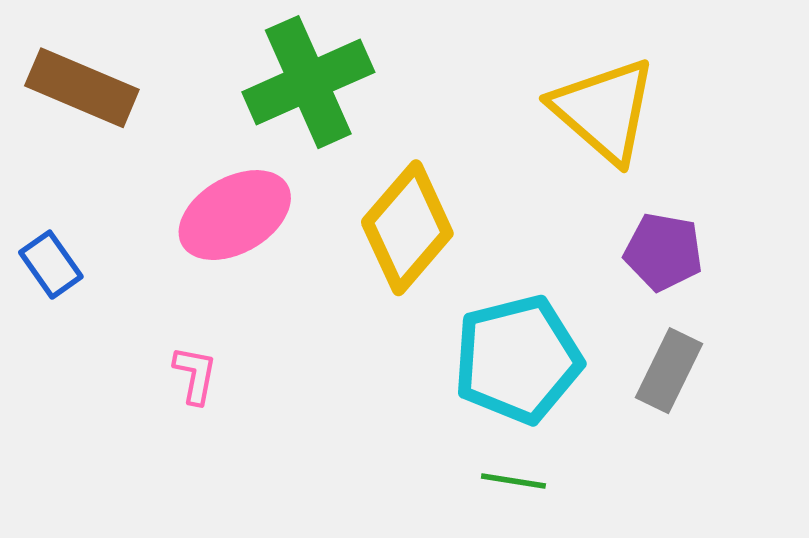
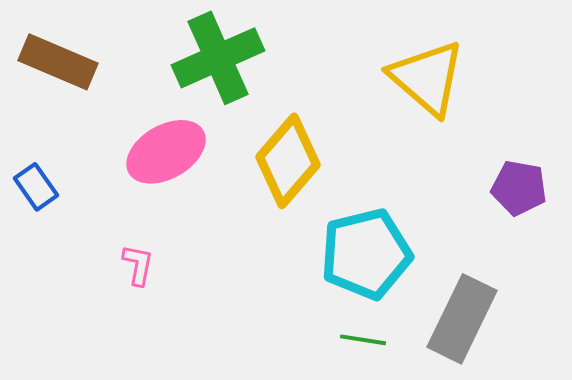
purple pentagon: (663, 252) -> (519, 188), moved
gray rectangle: (669, 371) -> (462, 319), moved, size x1.5

